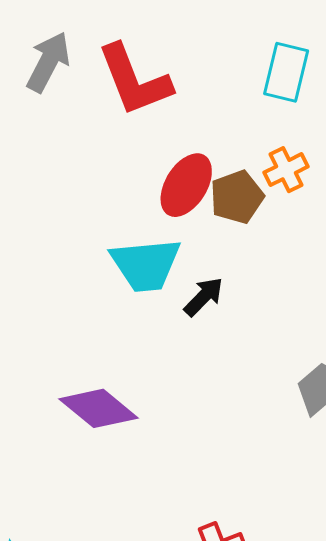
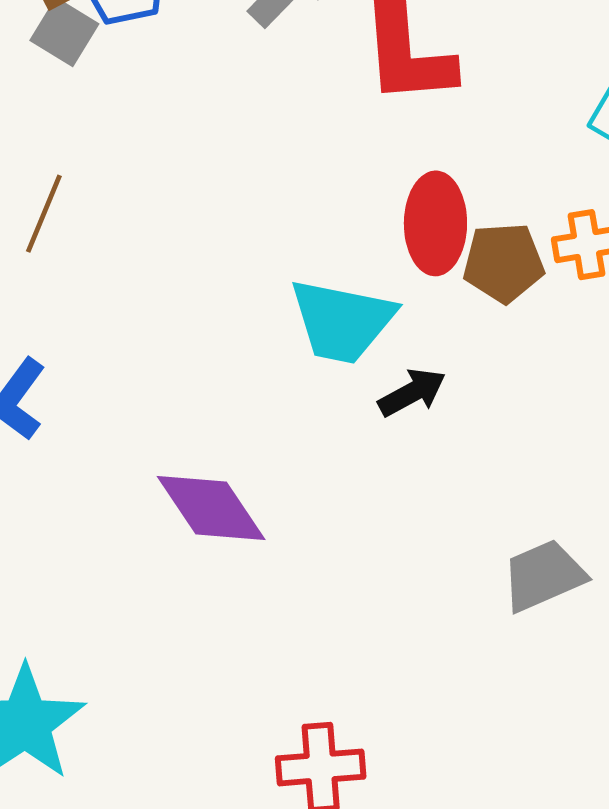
red ellipse: (186, 185) -> (435, 223), turned -48

